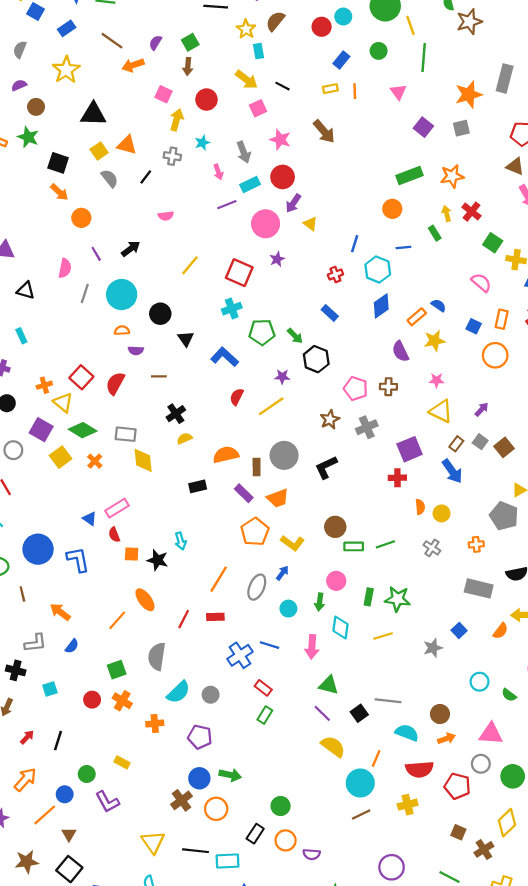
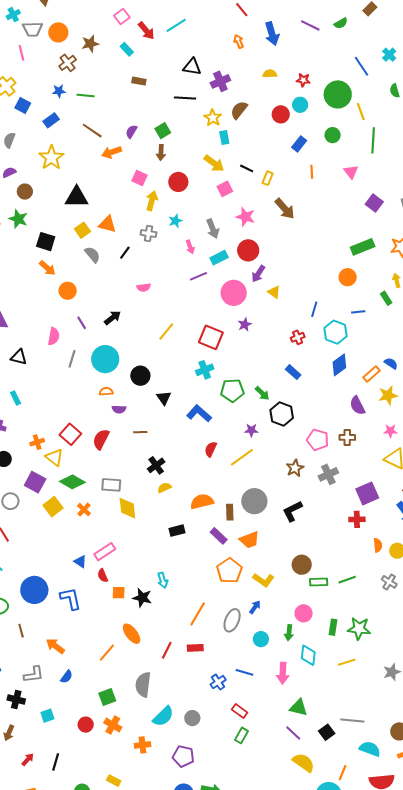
yellow rectangle: (330, 89) -> (268, 178), moved, turned -56
blue cross: (240, 655) -> (218, 682), size x0.7

